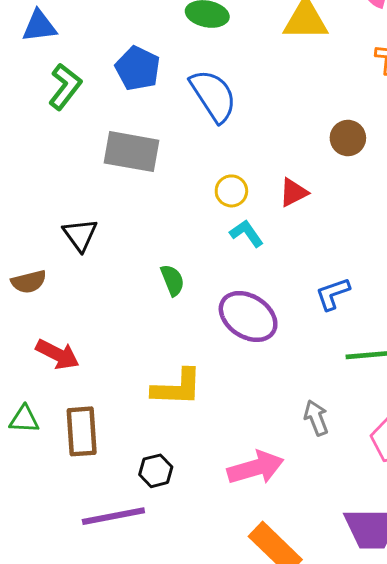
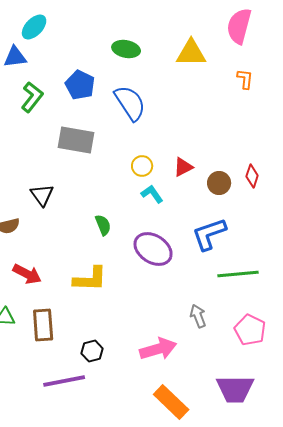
brown circle: (348, 138) -> (219, 183), moved
blue L-shape: (333, 294) -> (209, 234), size x1.5
yellow L-shape: (177, 388) -> (90, 279), moved

